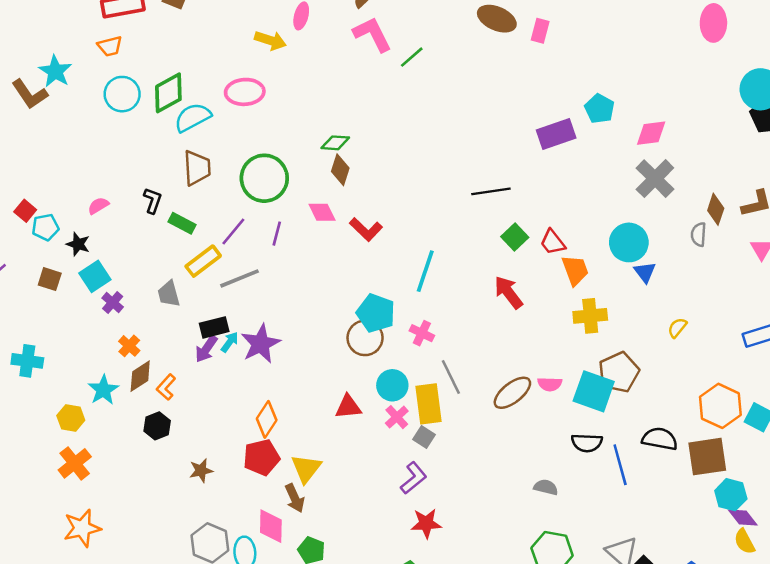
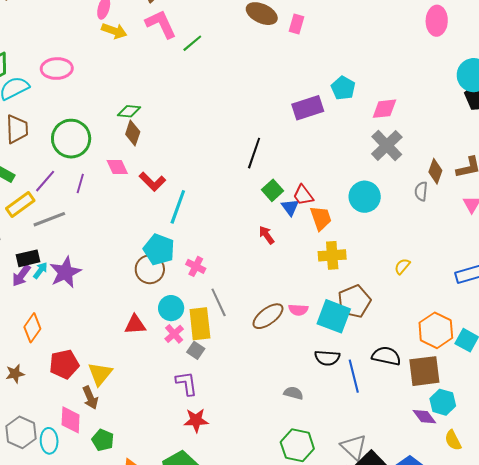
yellow arrow: (270, 40) -> (114, 31), moved
black line: (491, 191) -> (254, 153), turned -64
cyan line: (425, 271) -> (178, 207), moved
blue triangle: (645, 272) -> (290, 207), moved
red arrow: (508, 292) -> (267, 235), size x0.7
orange diamond: (267, 419) -> (32, 328), moved
purple L-shape: (413, 478) -> (187, 383), turned -60
purple diamond: (743, 518) -> (424, 417), moved

